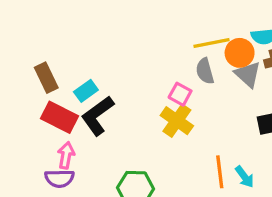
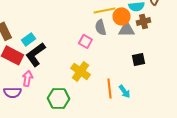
gray triangle: (248, 74) -> (126, 29), turned -42
yellow cross: (177, 121) -> (80, 71), moved
pink arrow: (66, 155) -> (28, 78), moved

